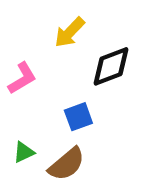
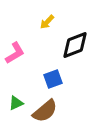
yellow arrow: (70, 32) -> (47, 22), size x0.7

